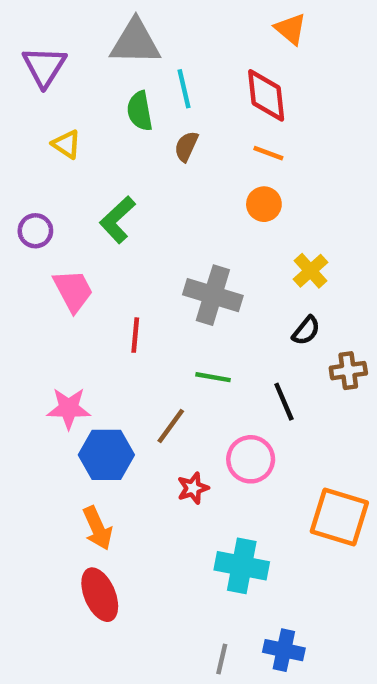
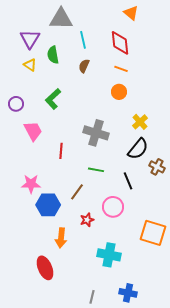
purple triangle: (44, 67) -> (30, 39), moved
green semicircle: (140, 111) -> (53, 55), moved
black semicircle: (306, 331) -> (138, 149), size x1.6
brown cross: (348, 371) -> (157, 167), turned 35
orange arrow: (98, 528) -> (61, 238), moved, turned 30
gray line: (222, 659) -> (92, 297), moved

